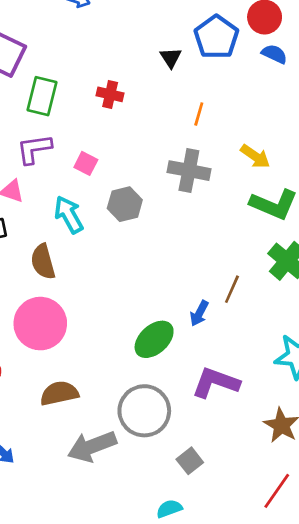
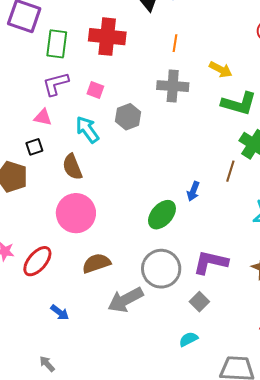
red cross: (110, 94) -> (107, 37), size x1.8
brown line: (232, 289) -> (230, 171), moved
purple L-shape: (216, 383) -> (211, 262), moved

